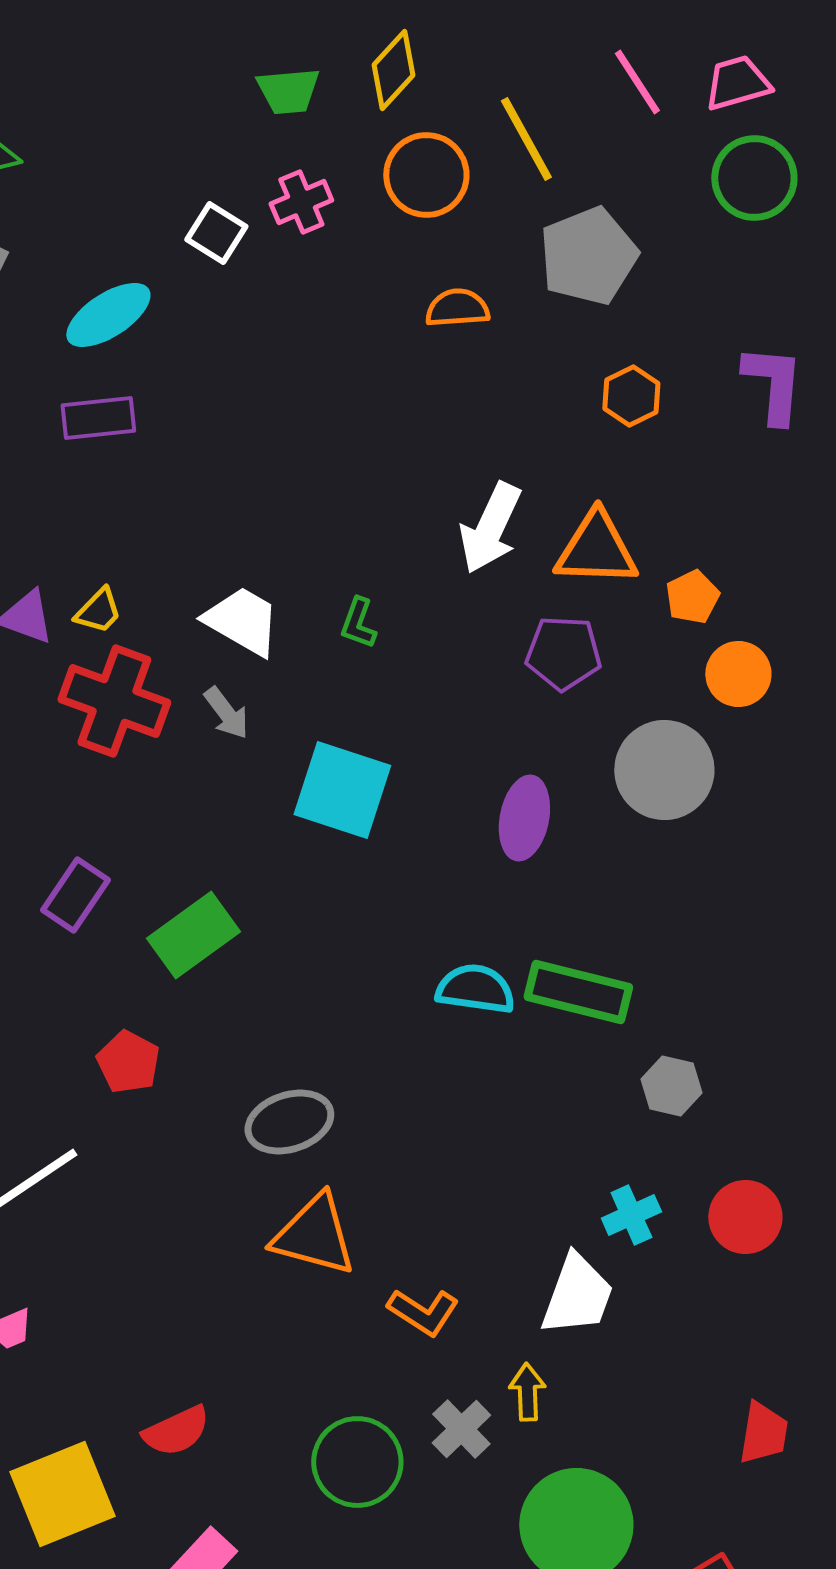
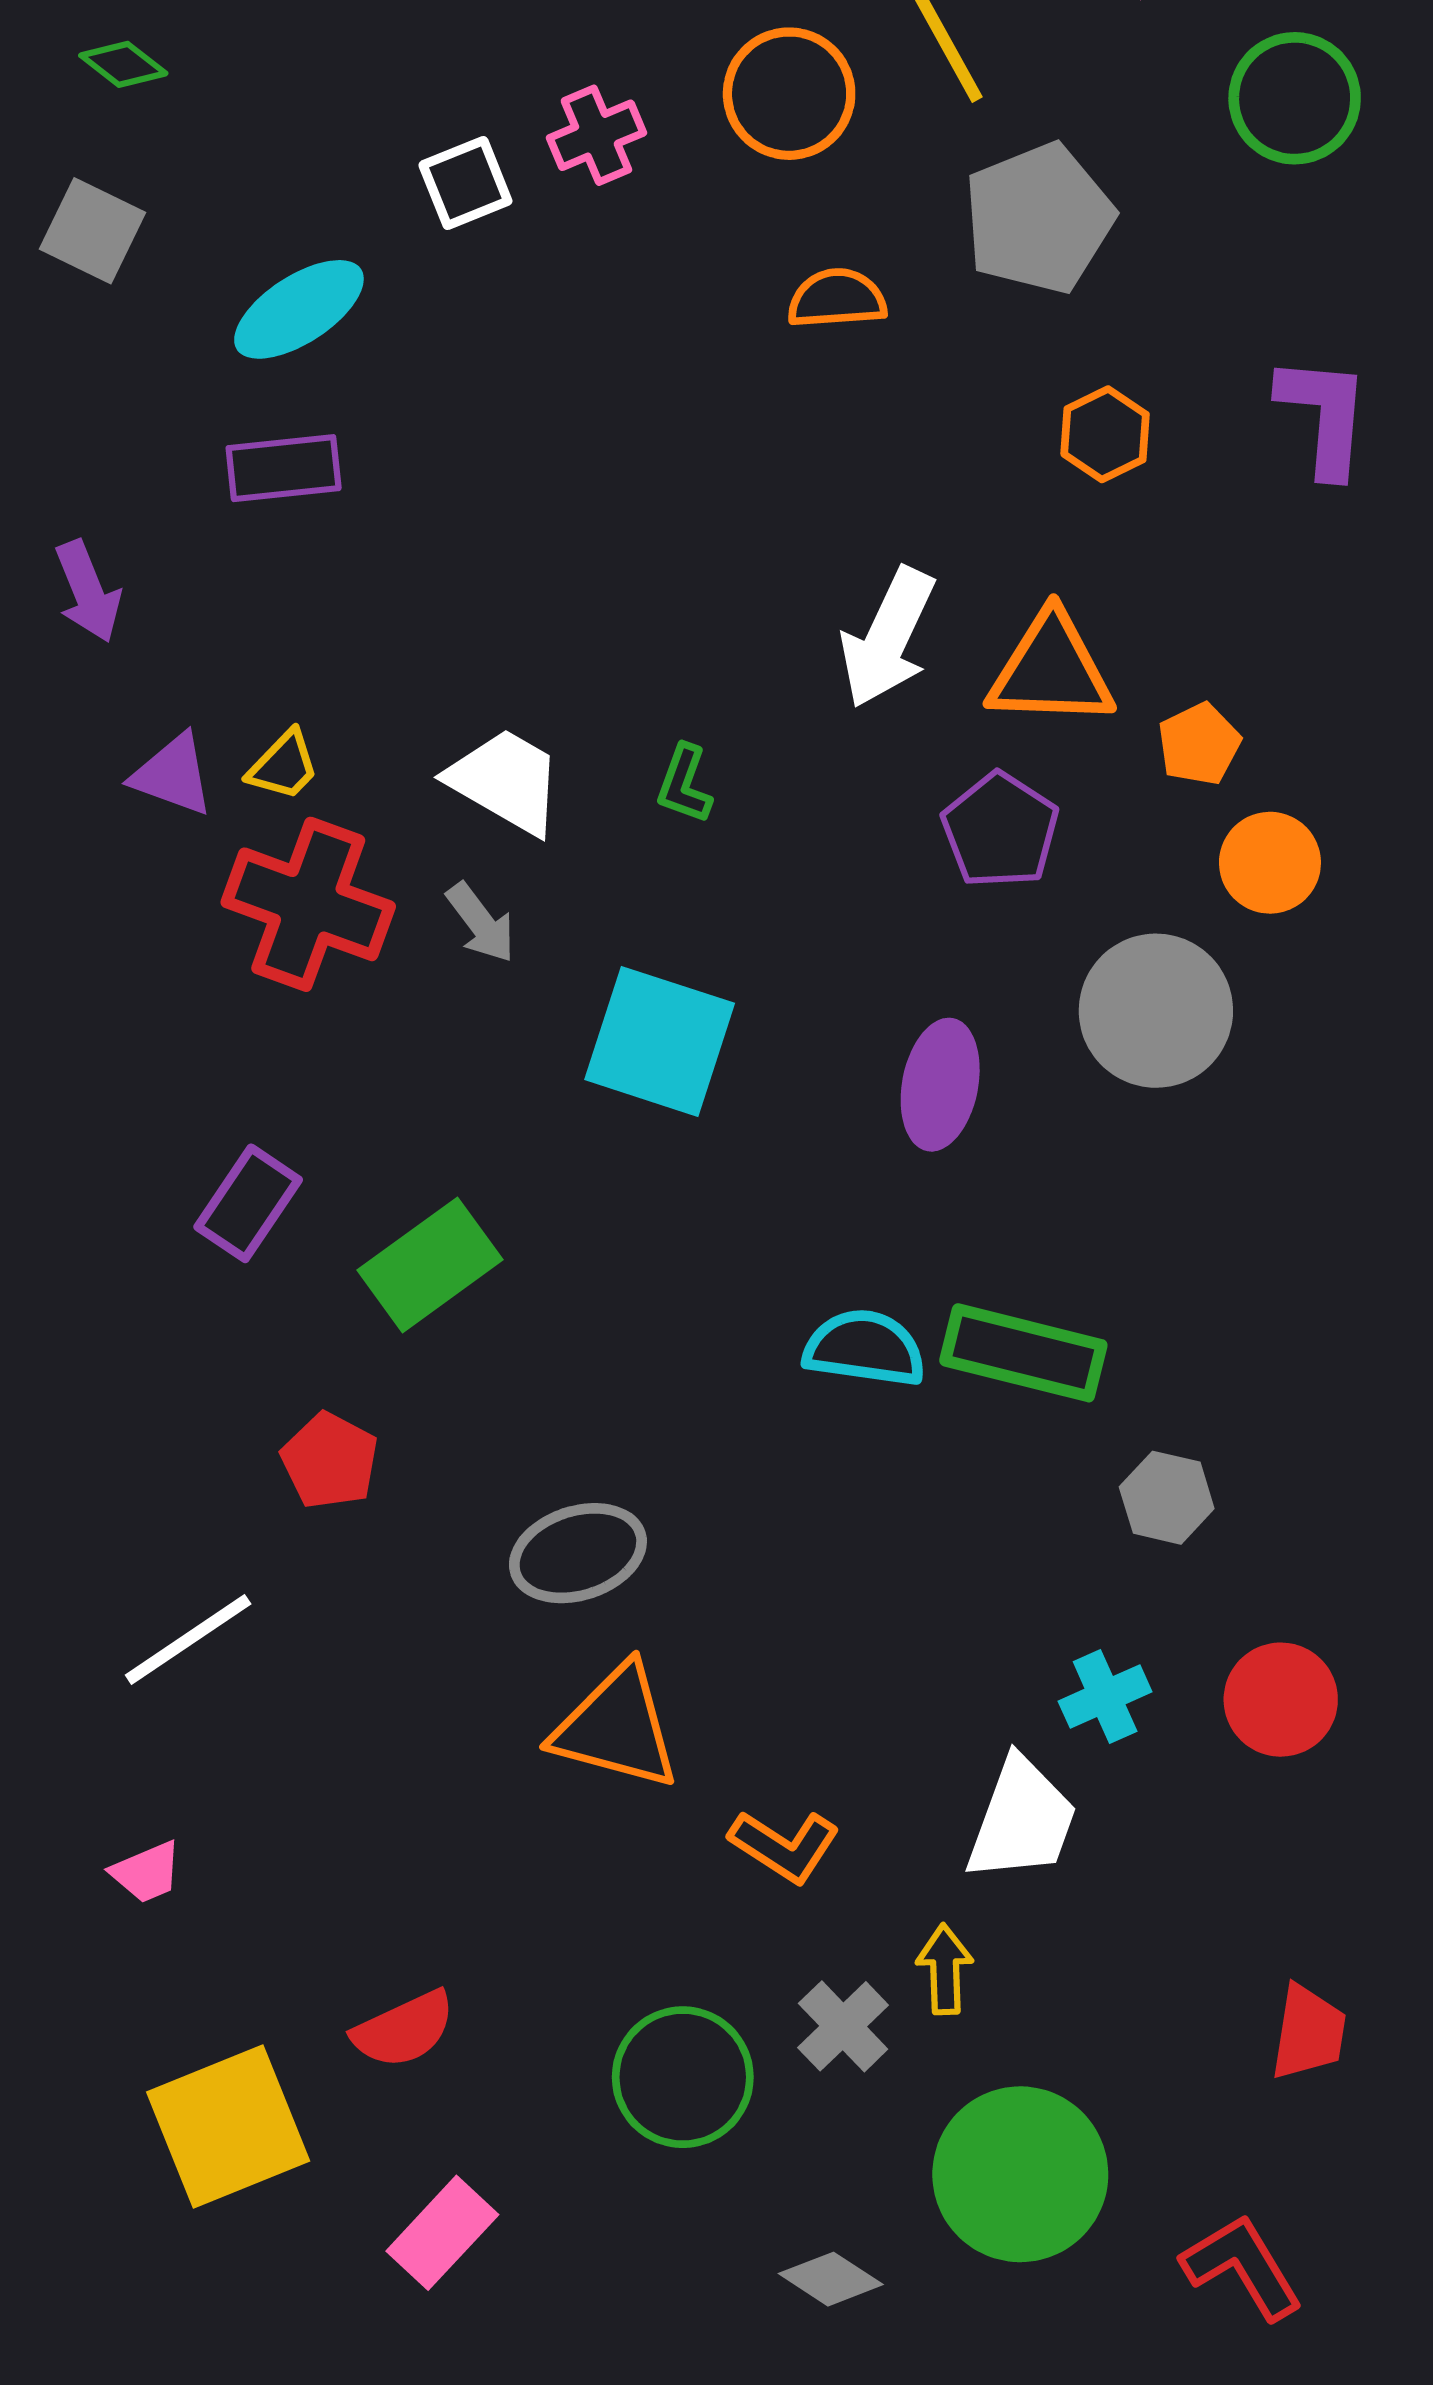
white square: (216, 233) -> (465, 183), turned 36
purple pentagon: (563, 653) -> (1000, 830), turned 30

